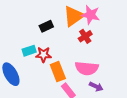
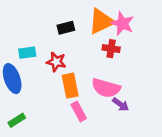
red cross: (85, 36) -> (111, 49), turned 32
cyan rectangle: (29, 51) -> (27, 53), moved
purple arrow: (96, 87) -> (121, 104), moved

